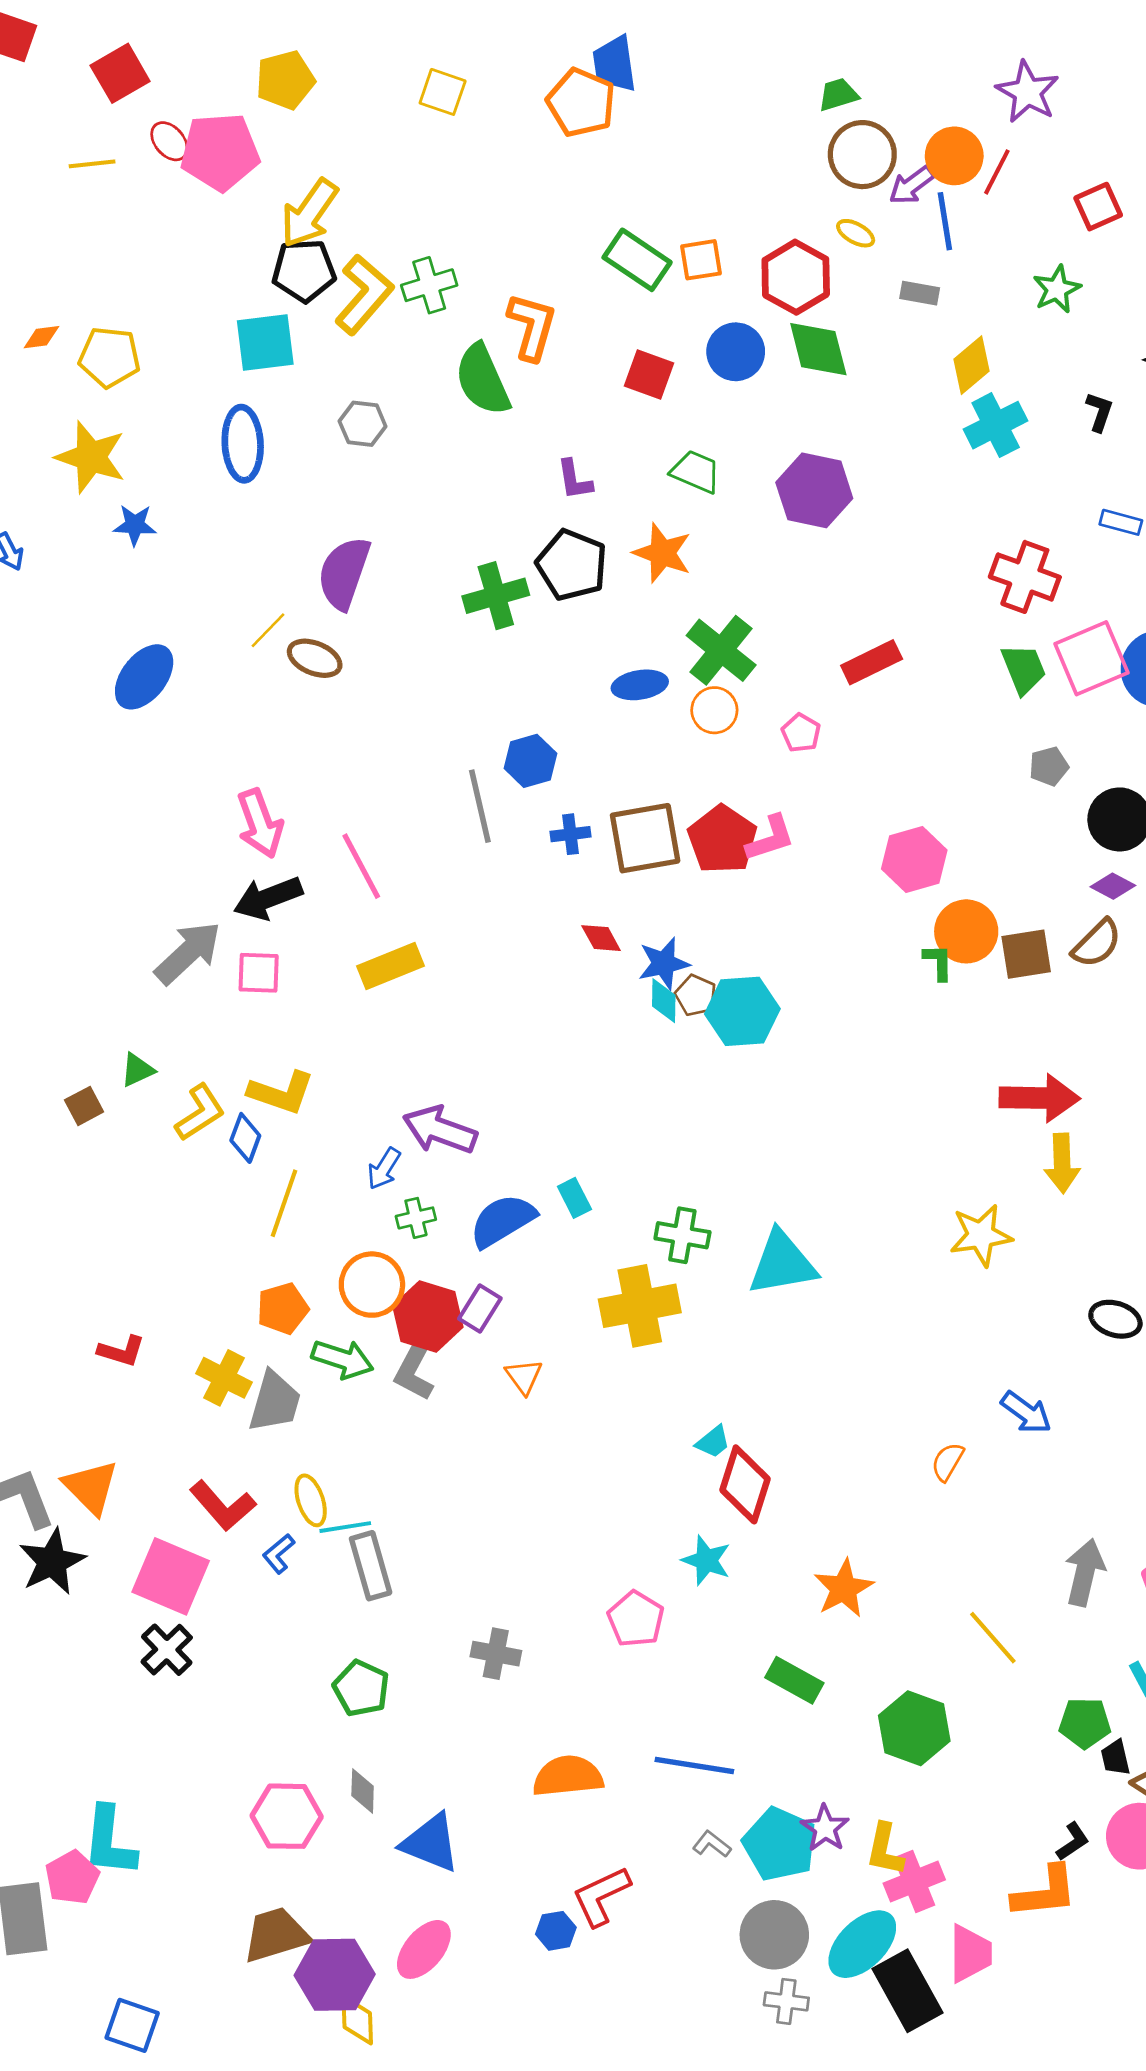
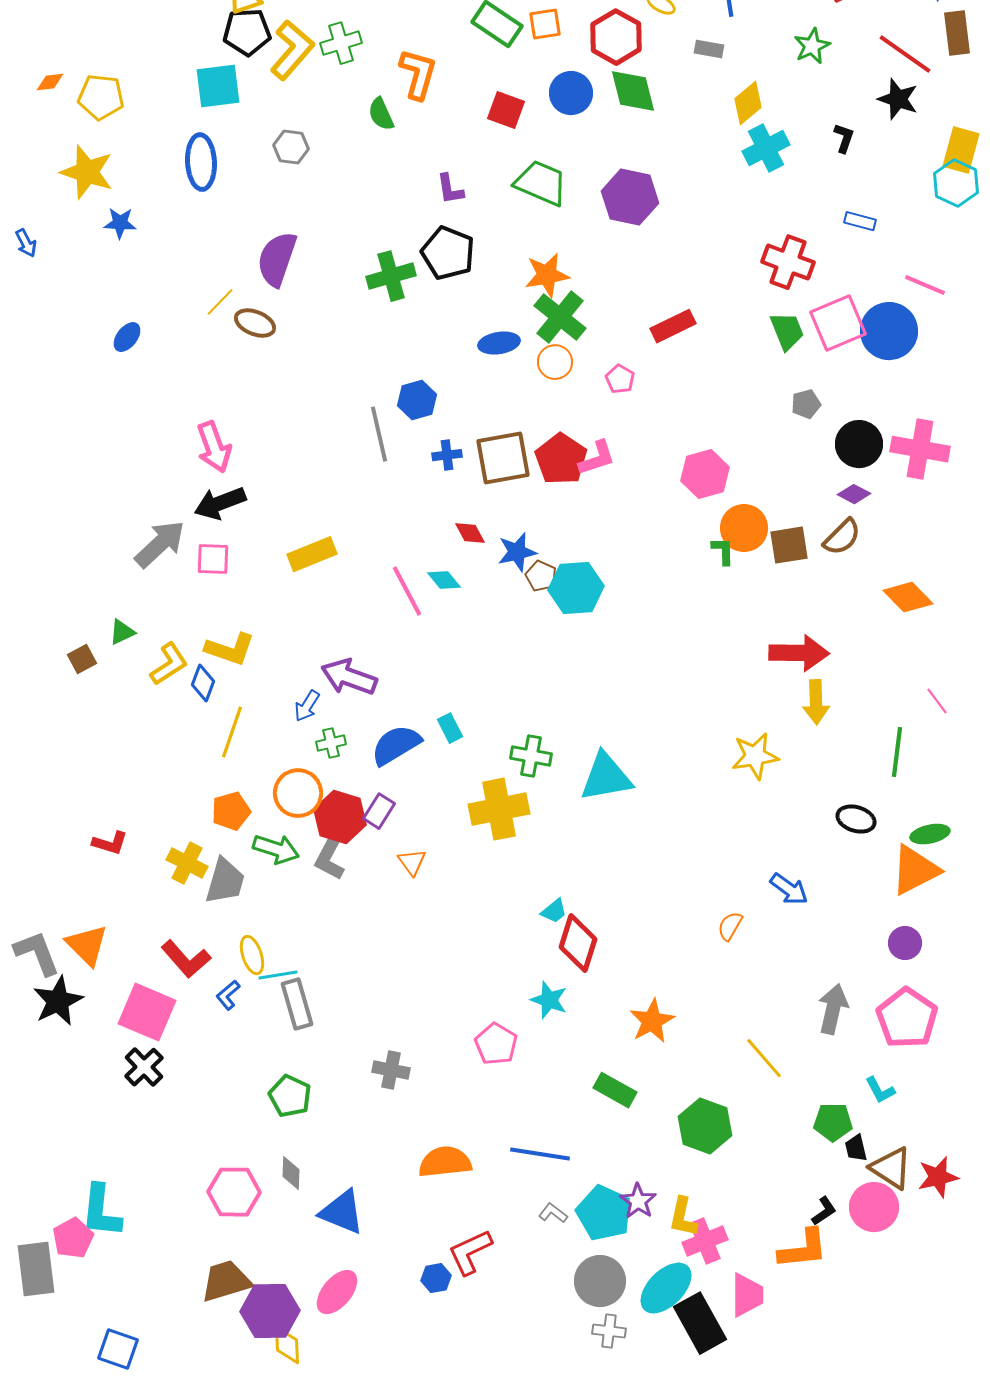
green semicircle: (483, 380) -> (381, 114), size x0.6
green trapezoid: (696, 472) -> (541, 183), size x1.4
orange star: (662, 553) -> (547, 275), moved, turned -30
blue ellipse: (144, 677) -> (127, 337), size x0.6
pink line: (361, 866) -> (407, 591), moved
cyan diamond: (664, 1001) -> (444, 580), moved, turned -40

